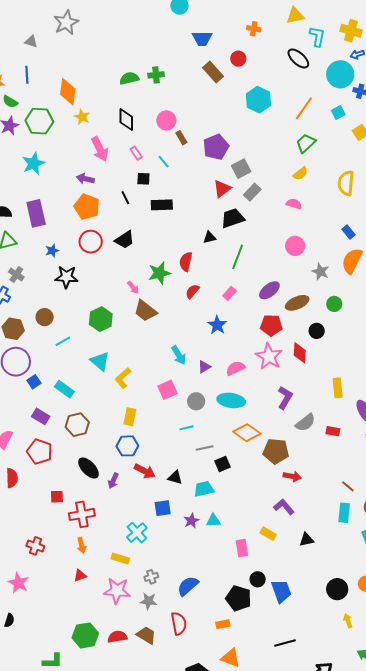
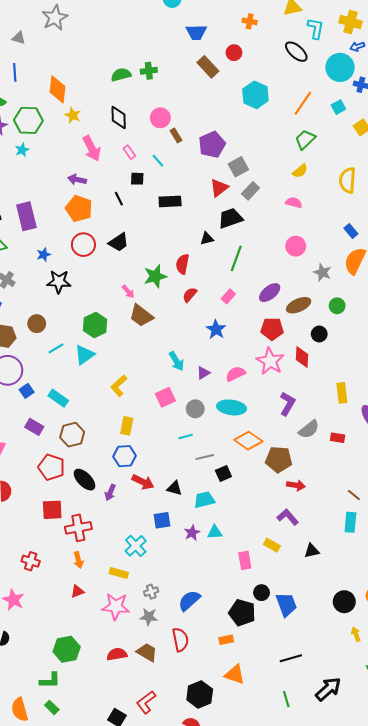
cyan star: (33, 163) -> (22, 150), moved, size x0.6
black rectangle: (162, 205) -> (170, 201), moved
cyan triangle: (100, 361) -> (85, 355), moved, turned 45
red pentagon: (40, 452) -> (51, 467), moved
red square: (57, 497) -> (52, 510), size x1.5
green hexagon: (85, 635) -> (67, 649), moved

